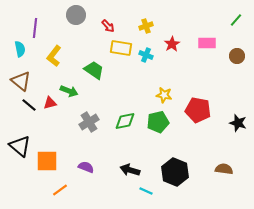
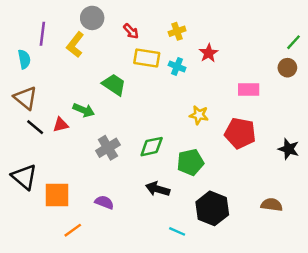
green line: (236, 20) -> (293, 42), moved
pink rectangle: (207, 43) -> (249, 90), moved
yellow L-shape: (54, 56) -> (75, 45), moved
green pentagon: (158, 122) -> (190, 162), moved
black arrow: (130, 170) -> (158, 189), moved

